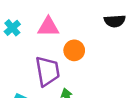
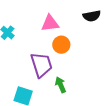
pink triangle: (48, 27) -> (50, 23), moved

